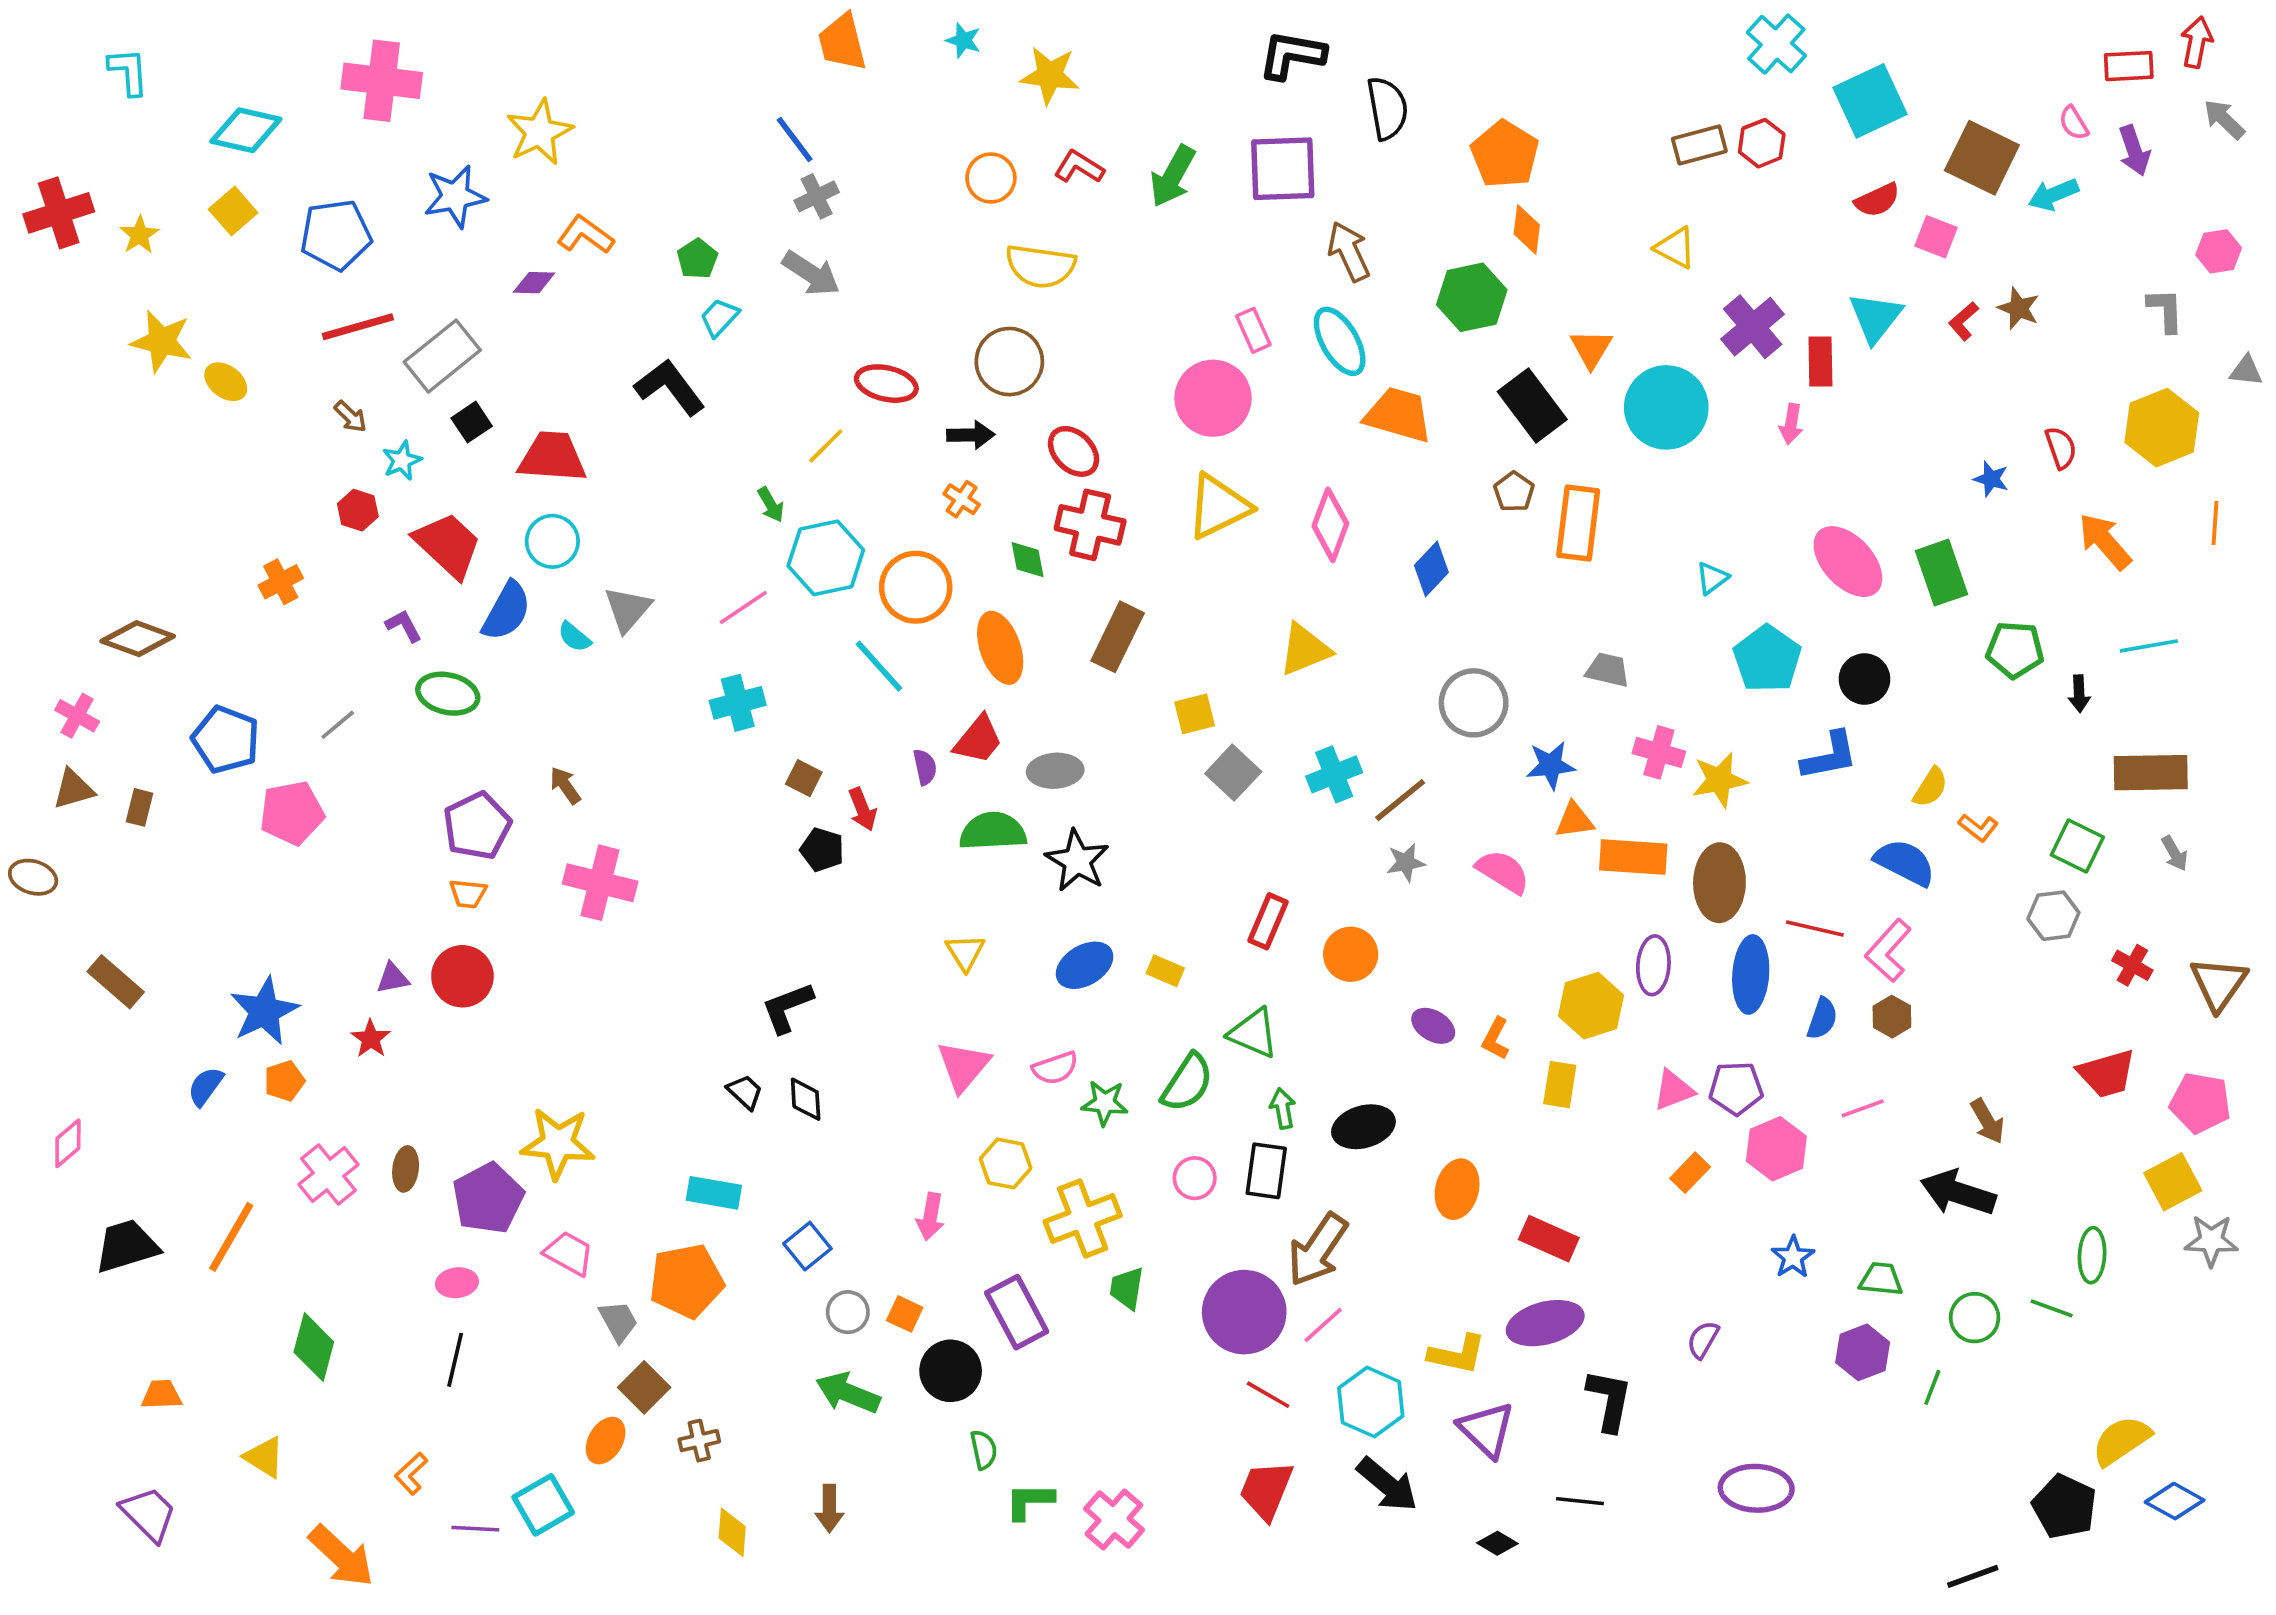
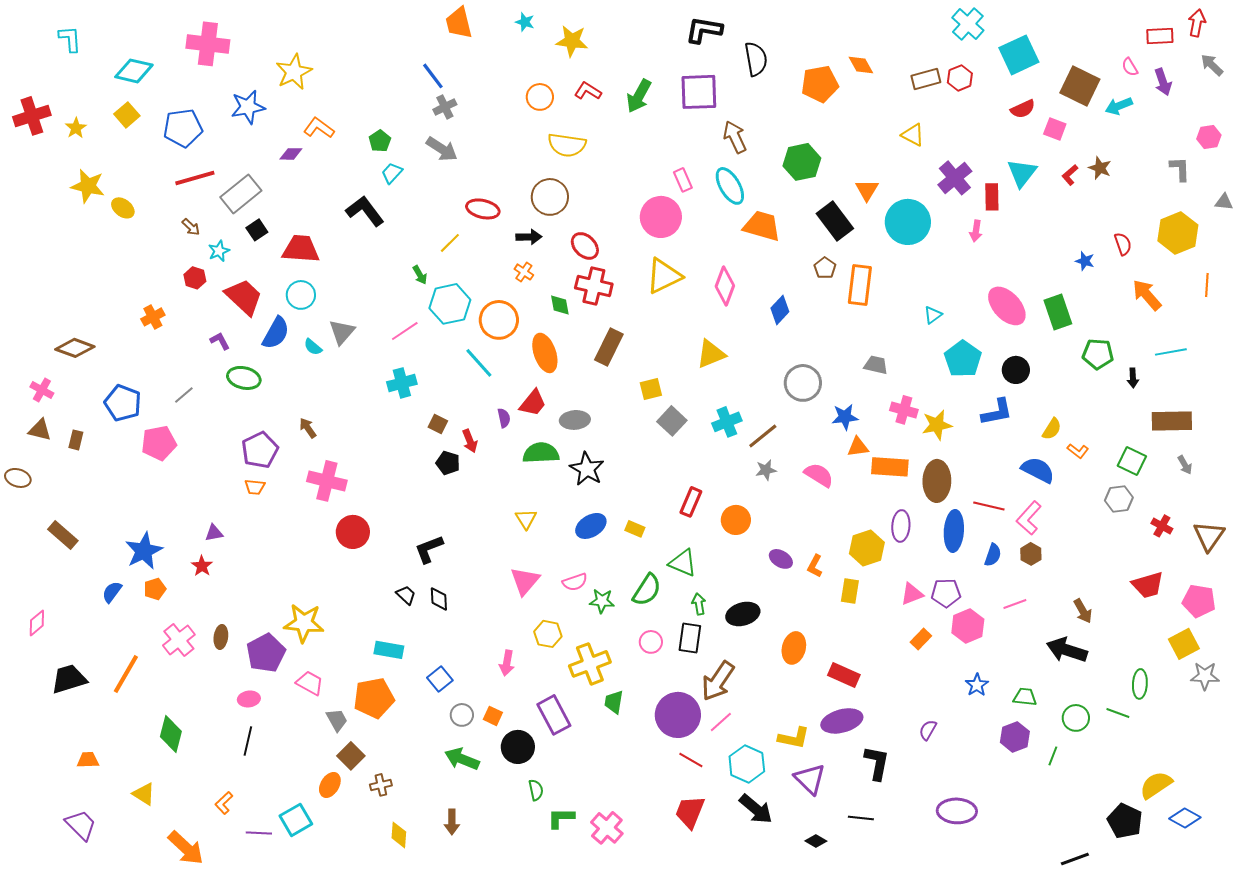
orange pentagon: (1505, 154) -> (820, 84), turned 30
orange diamond: (1527, 229) -> (861, 65), moved, turned -36
brown triangle: (73, 789) -> (40, 430), turned 30
red circle: (462, 976) -> (353, 532), moved

